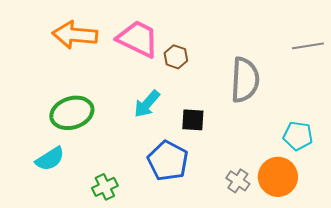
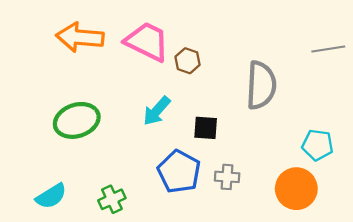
cyan semicircle: (50, 159) -> (51, 196), moved
gray cross: (238, 181) -> (227, 177), moved, turned -30

